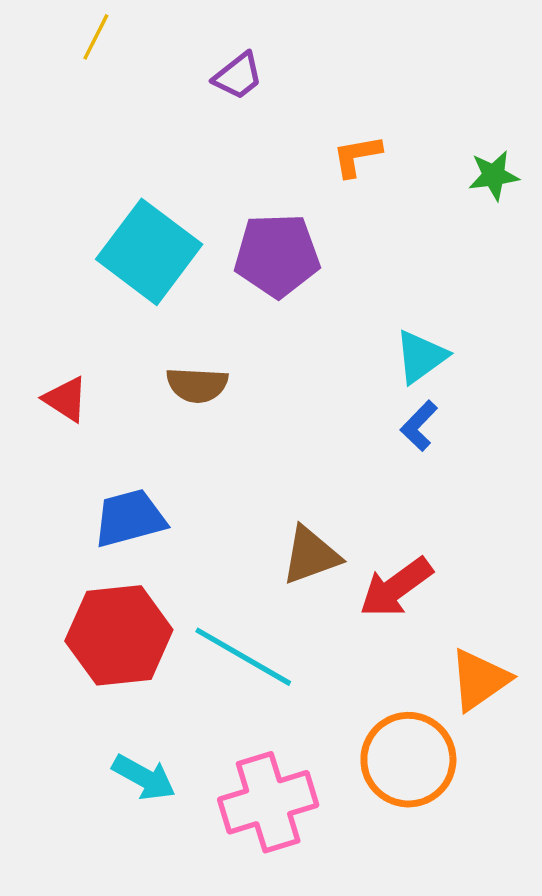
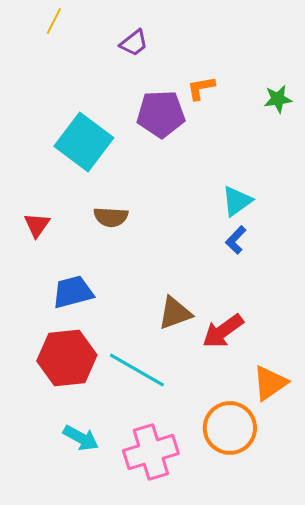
purple pentagon: (277, 255) -> (161, 114), moved
red triangle: (66, 399) -> (37, 225), turned 32

